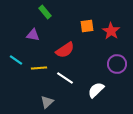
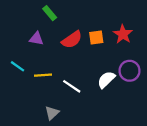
orange square: (87, 26) -> (96, 37), moved
red semicircle: (65, 50) -> (72, 40), moved
white semicircle: (96, 90) -> (106, 80), moved

